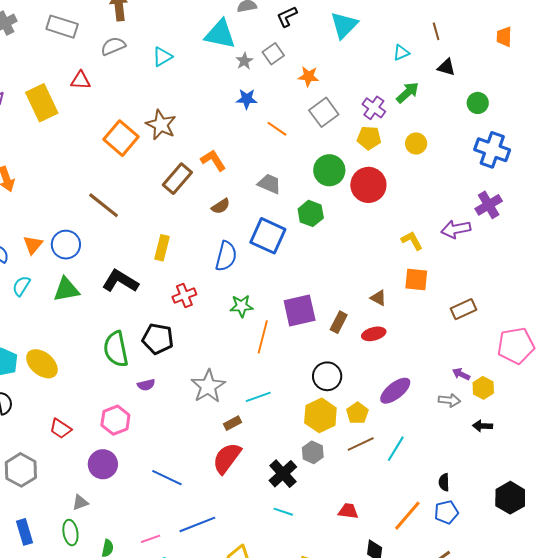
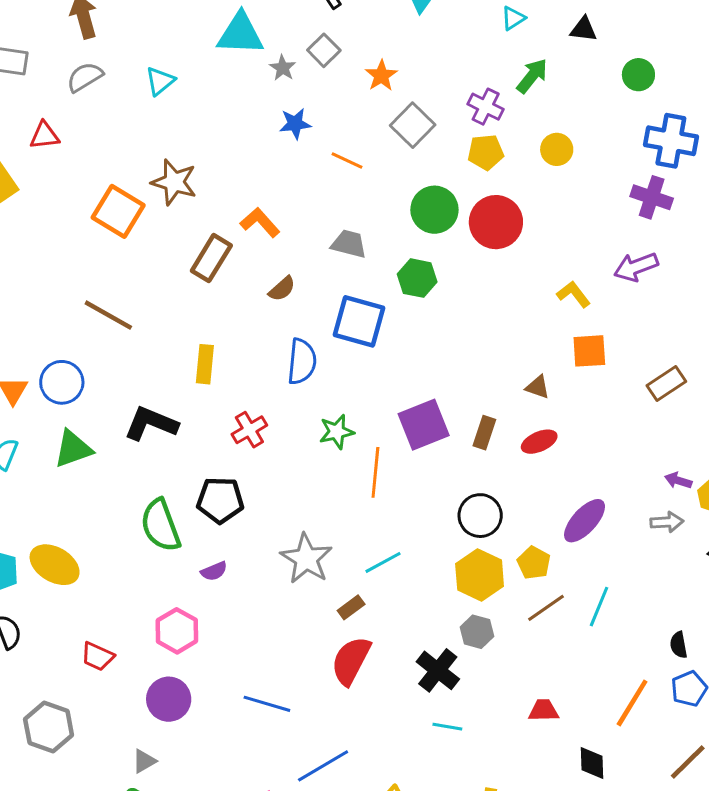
orange star: (308, 76) -> (381, 76), turned -30
purple cross: (489, 205) -> (652, 197), moved, turned -32

